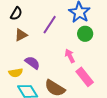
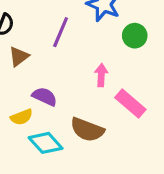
green circle: (85, 34) -> (135, 36), moved
pink arrow: (70, 56) -> (101, 75), turned 40

